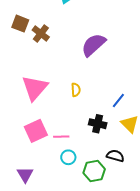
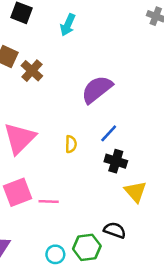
blue line: (118, 101) -> (109, 133), moved
black cross: (98, 124) -> (116, 161), moved
cyan circle: (68, 157) -> (55, 254), moved

